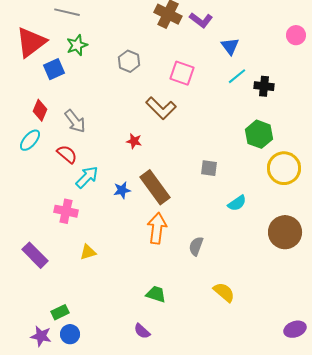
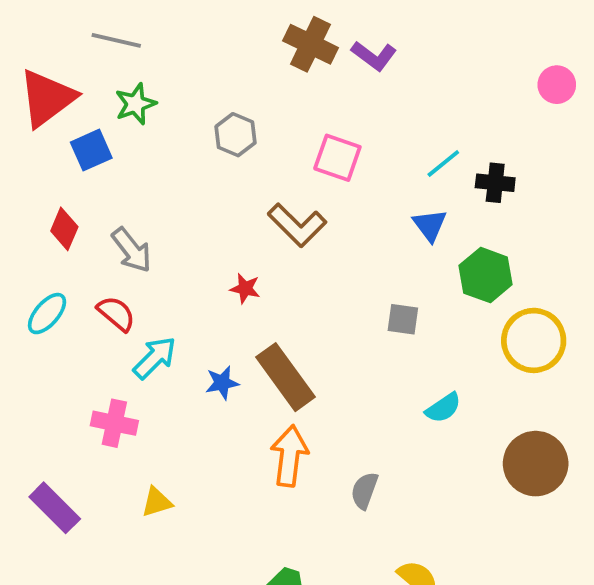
blue triangle: (230, 46) -> (430, 225), moved
cyan ellipse: (30, 140) -> (47, 314), moved
gray square: (209, 168) -> (403, 319), moved

